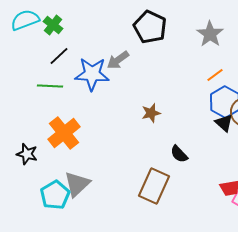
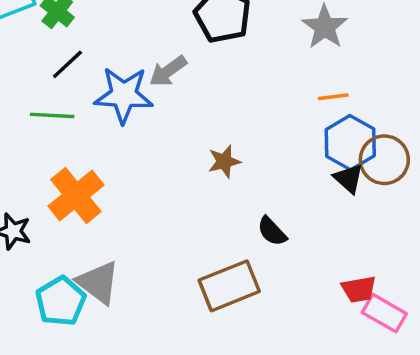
orange line: (215, 75) -> (333, 97), turned 30
gray triangle: (77, 184) -> (98, 282), turned -40
brown rectangle: (154, 186) -> (229, 286), turned 44

